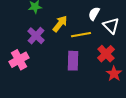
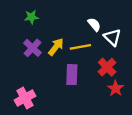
white semicircle: (94, 14) -> (94, 25), turned 112
yellow arrow: (60, 24) -> (56, 47), moved
pink cross: (19, 60) -> (25, 98), moved

